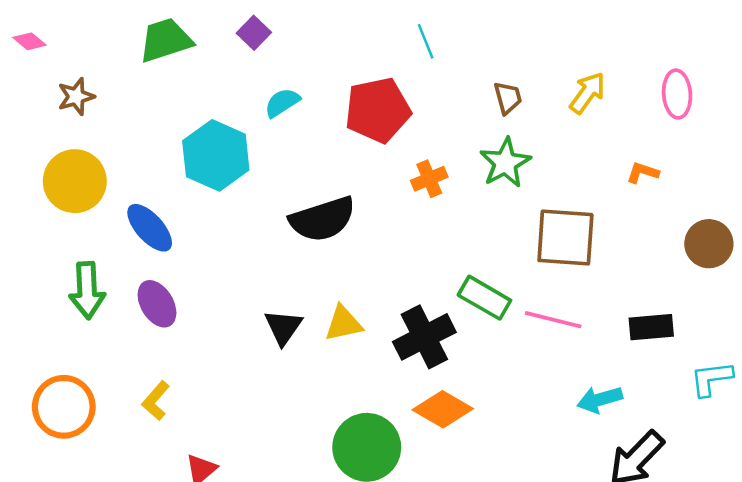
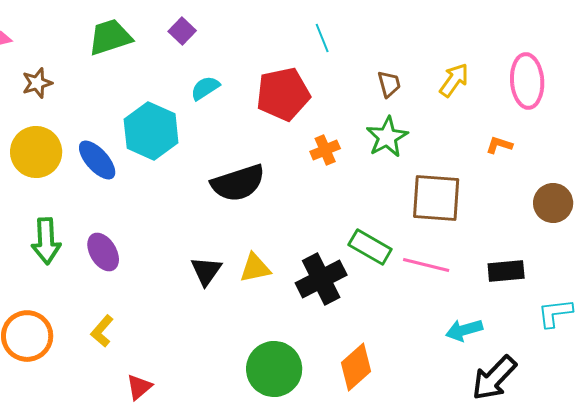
pink ellipse: (677, 94) -> (527, 81), size x1.4
blue ellipse: (150, 228) -> (97, 160), moved
orange diamond: (443, 409) -> (356, 367), moved, turned -72

